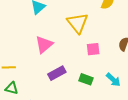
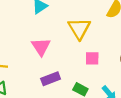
pink triangle: (44, 45) -> (41, 47), turned -30

